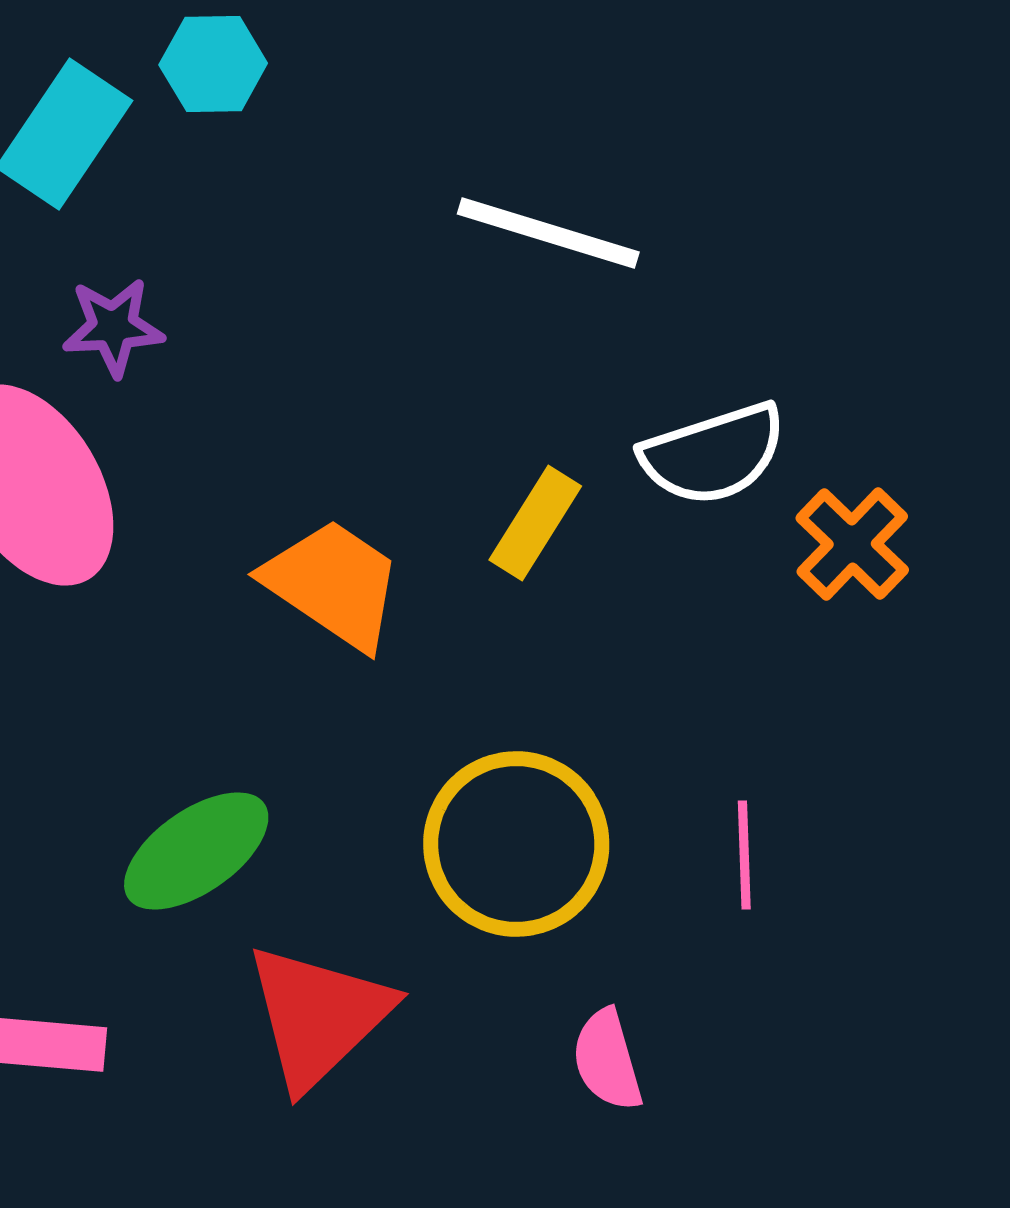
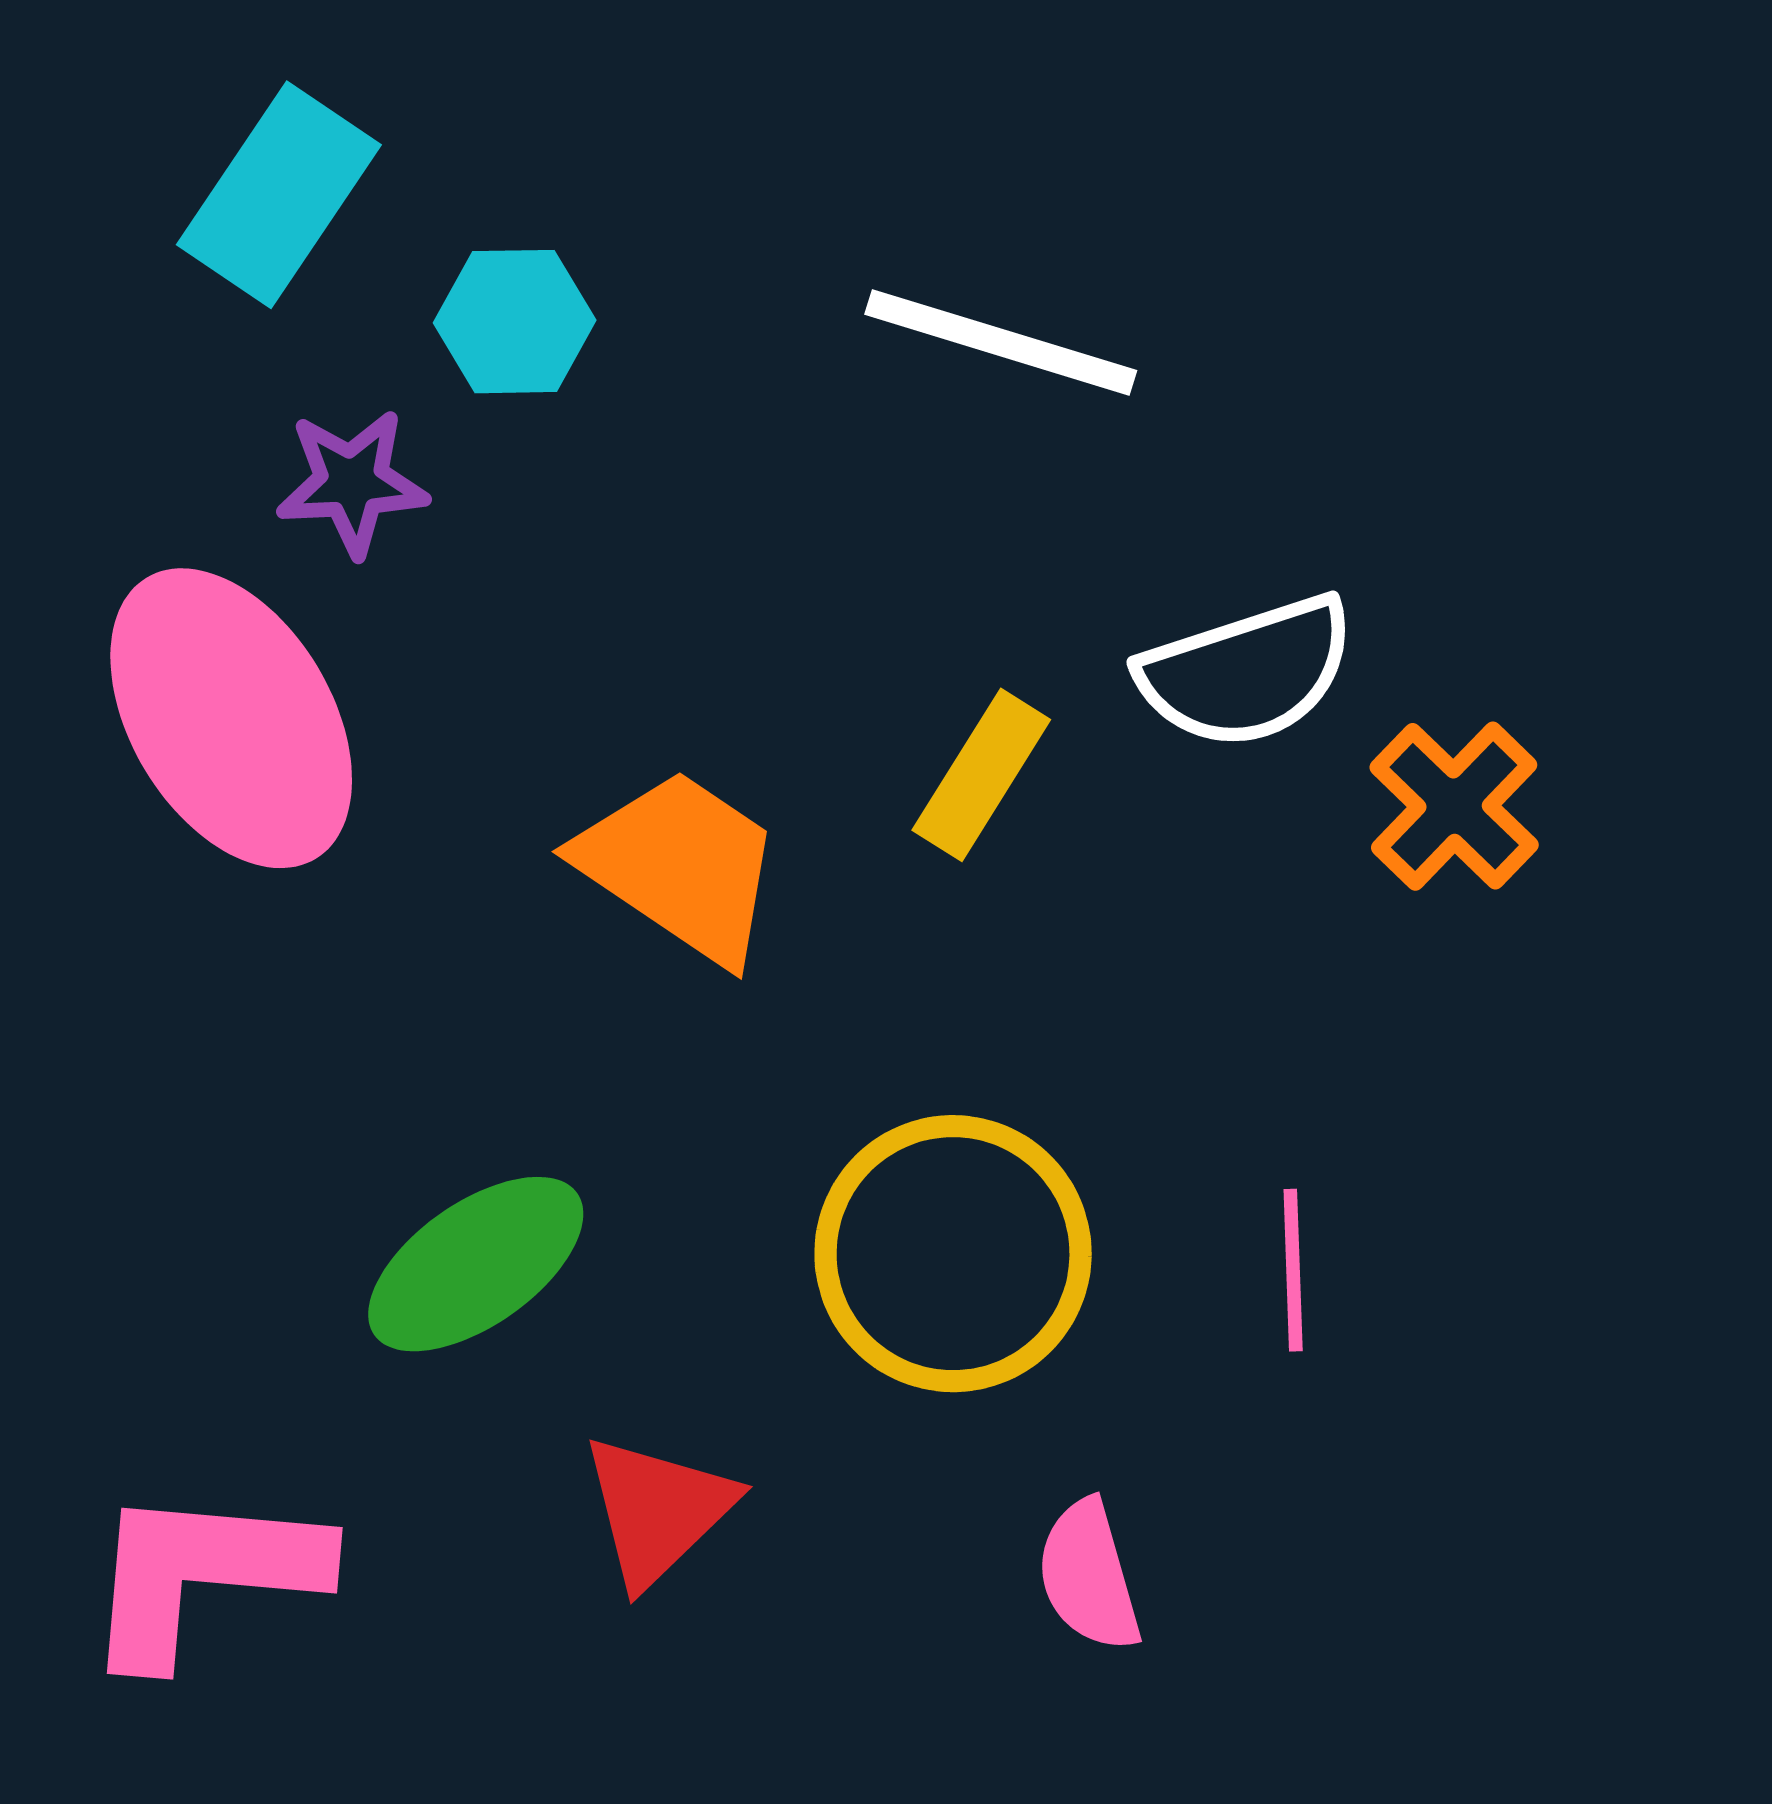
cyan hexagon: (213, 64) -> (515, 322), moved
red triangle: (318, 1016) -> (658, 1510), size x0.7

